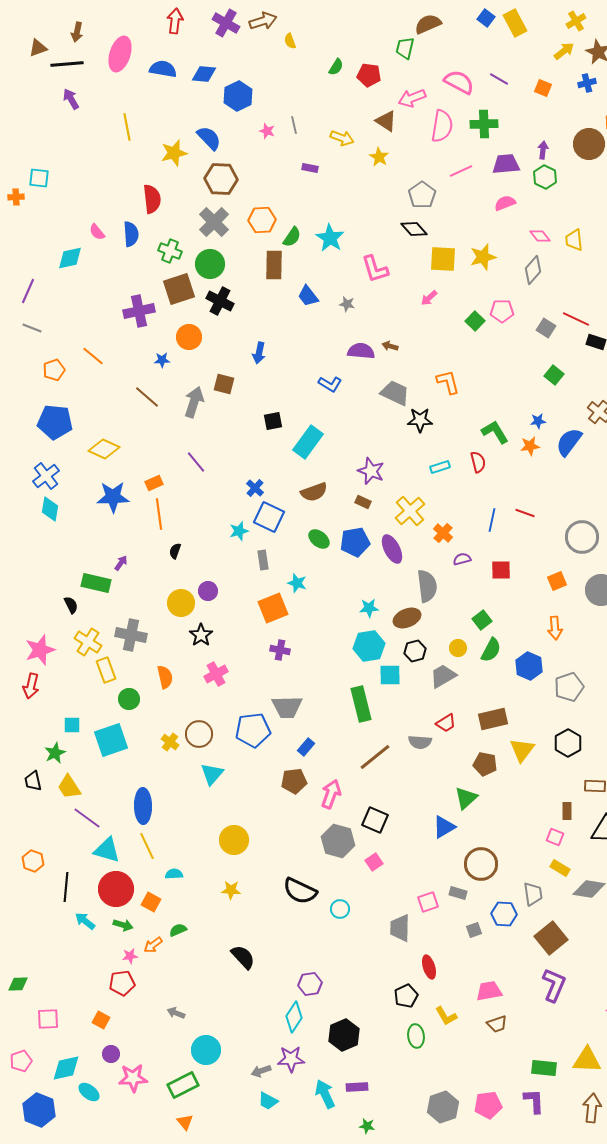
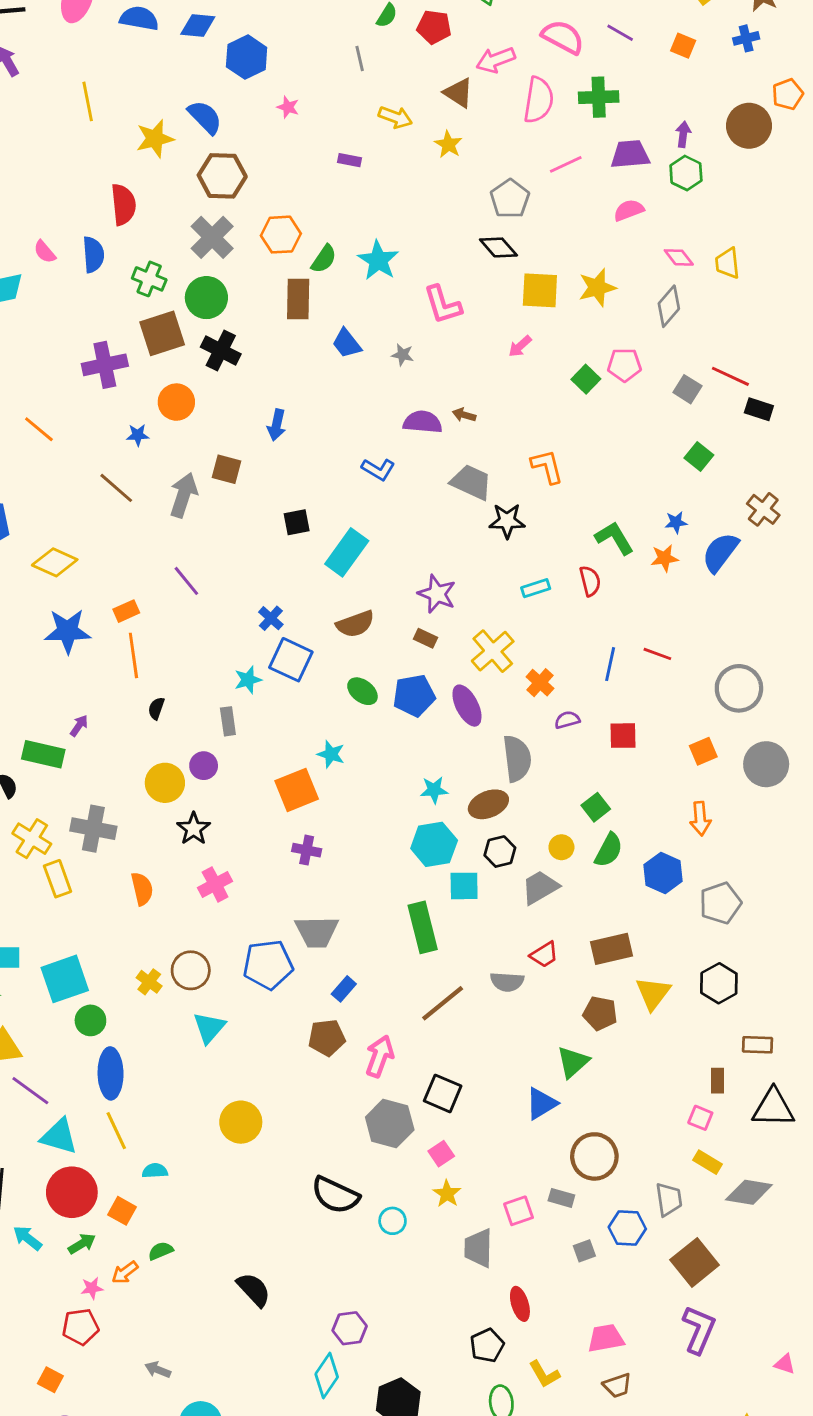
gray line: (294, 125) -> (360, 58), moved
gray rectangle: (263, 560) -> (228, 721), moved
green circle: (129, 699) -> (90, 1020), moved
yellow star: (231, 890) -> (447, 1194), moved, turned 30
green arrow: (123, 925) -> (82, 1244), turned -48

